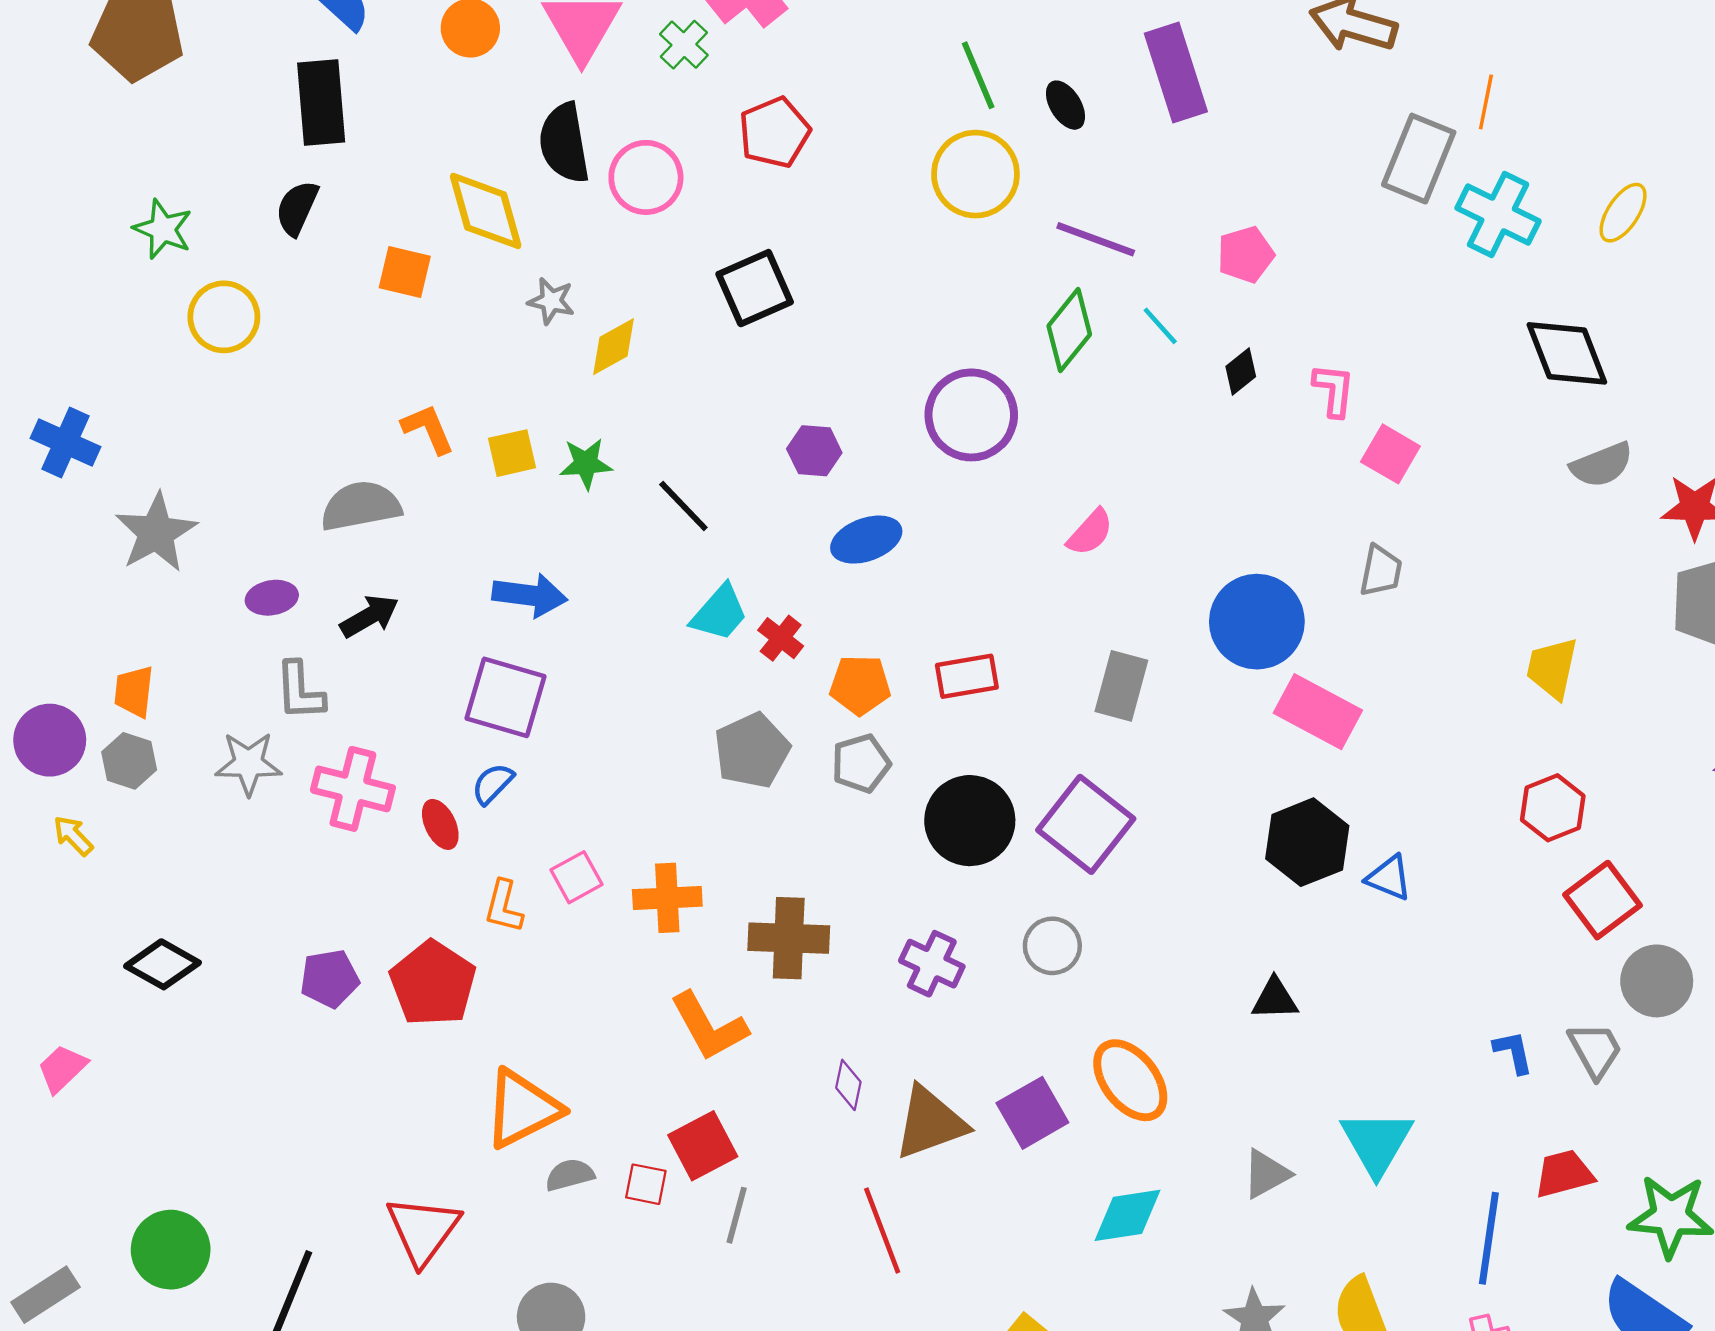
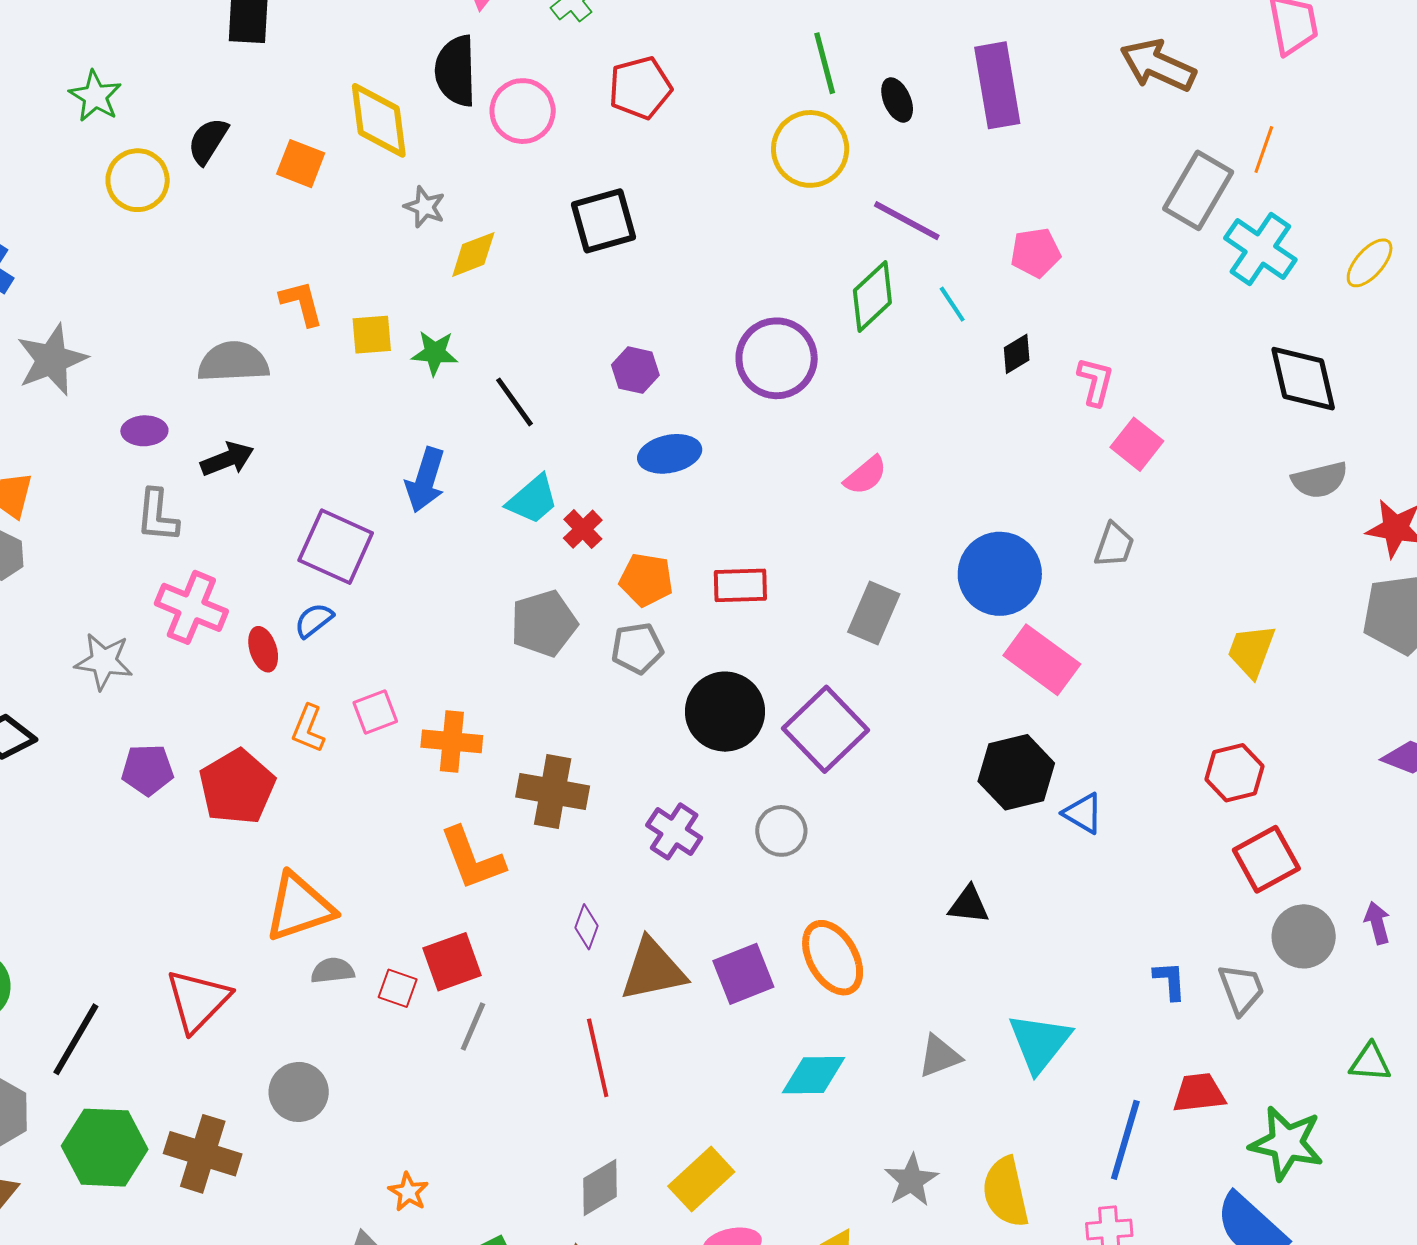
black semicircle: (297, 208) -> (208, 141), moved
blue arrow: (530, 595) -> (425, 480), moved, turned 92
gray star: (248, 764) -> (104, 661), moved

